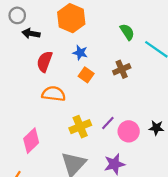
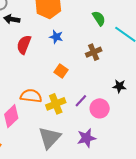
orange square: (86, 75) -> (61, 71), moved
orange semicircle: (54, 94) -> (31, 96), moved
black star: (156, 128) -> (119, 86), moved

